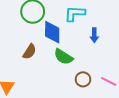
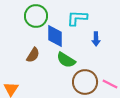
brown circle: (83, 79) -> (85, 82), size x1.6

